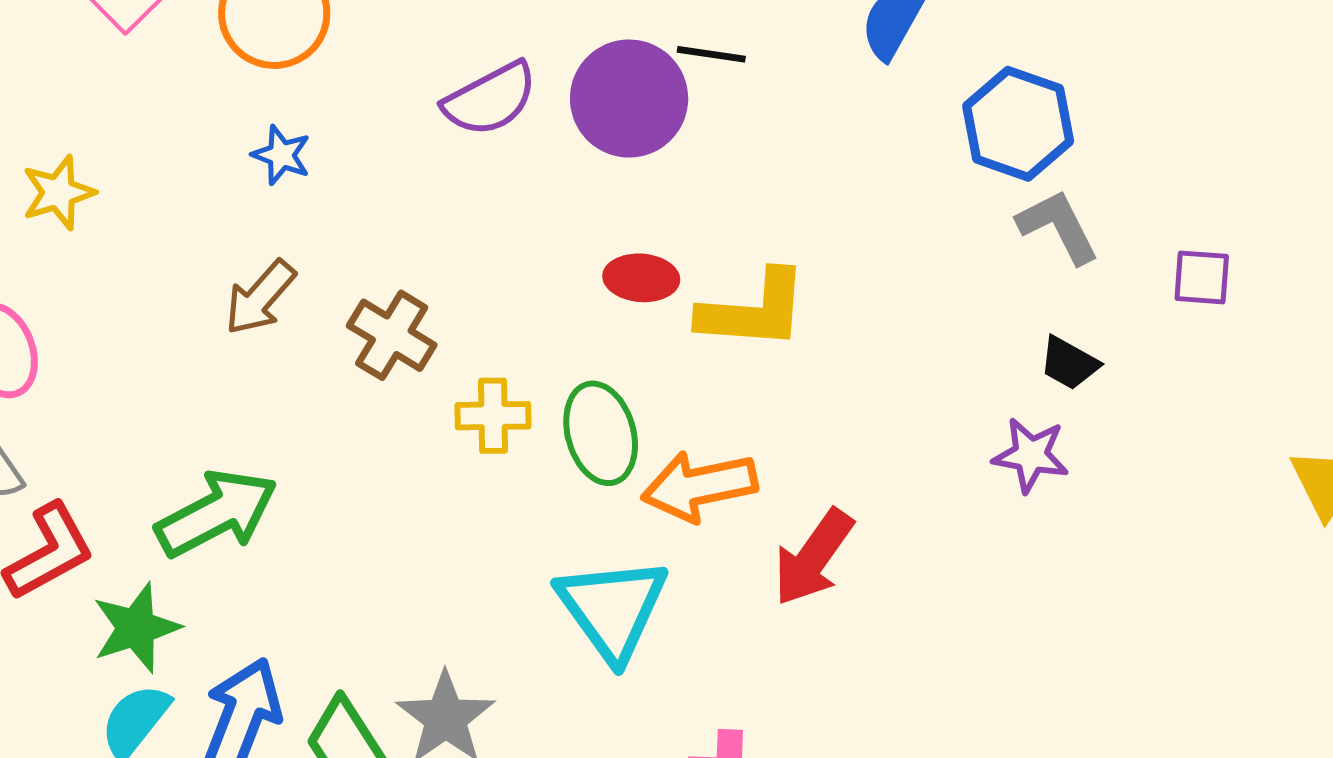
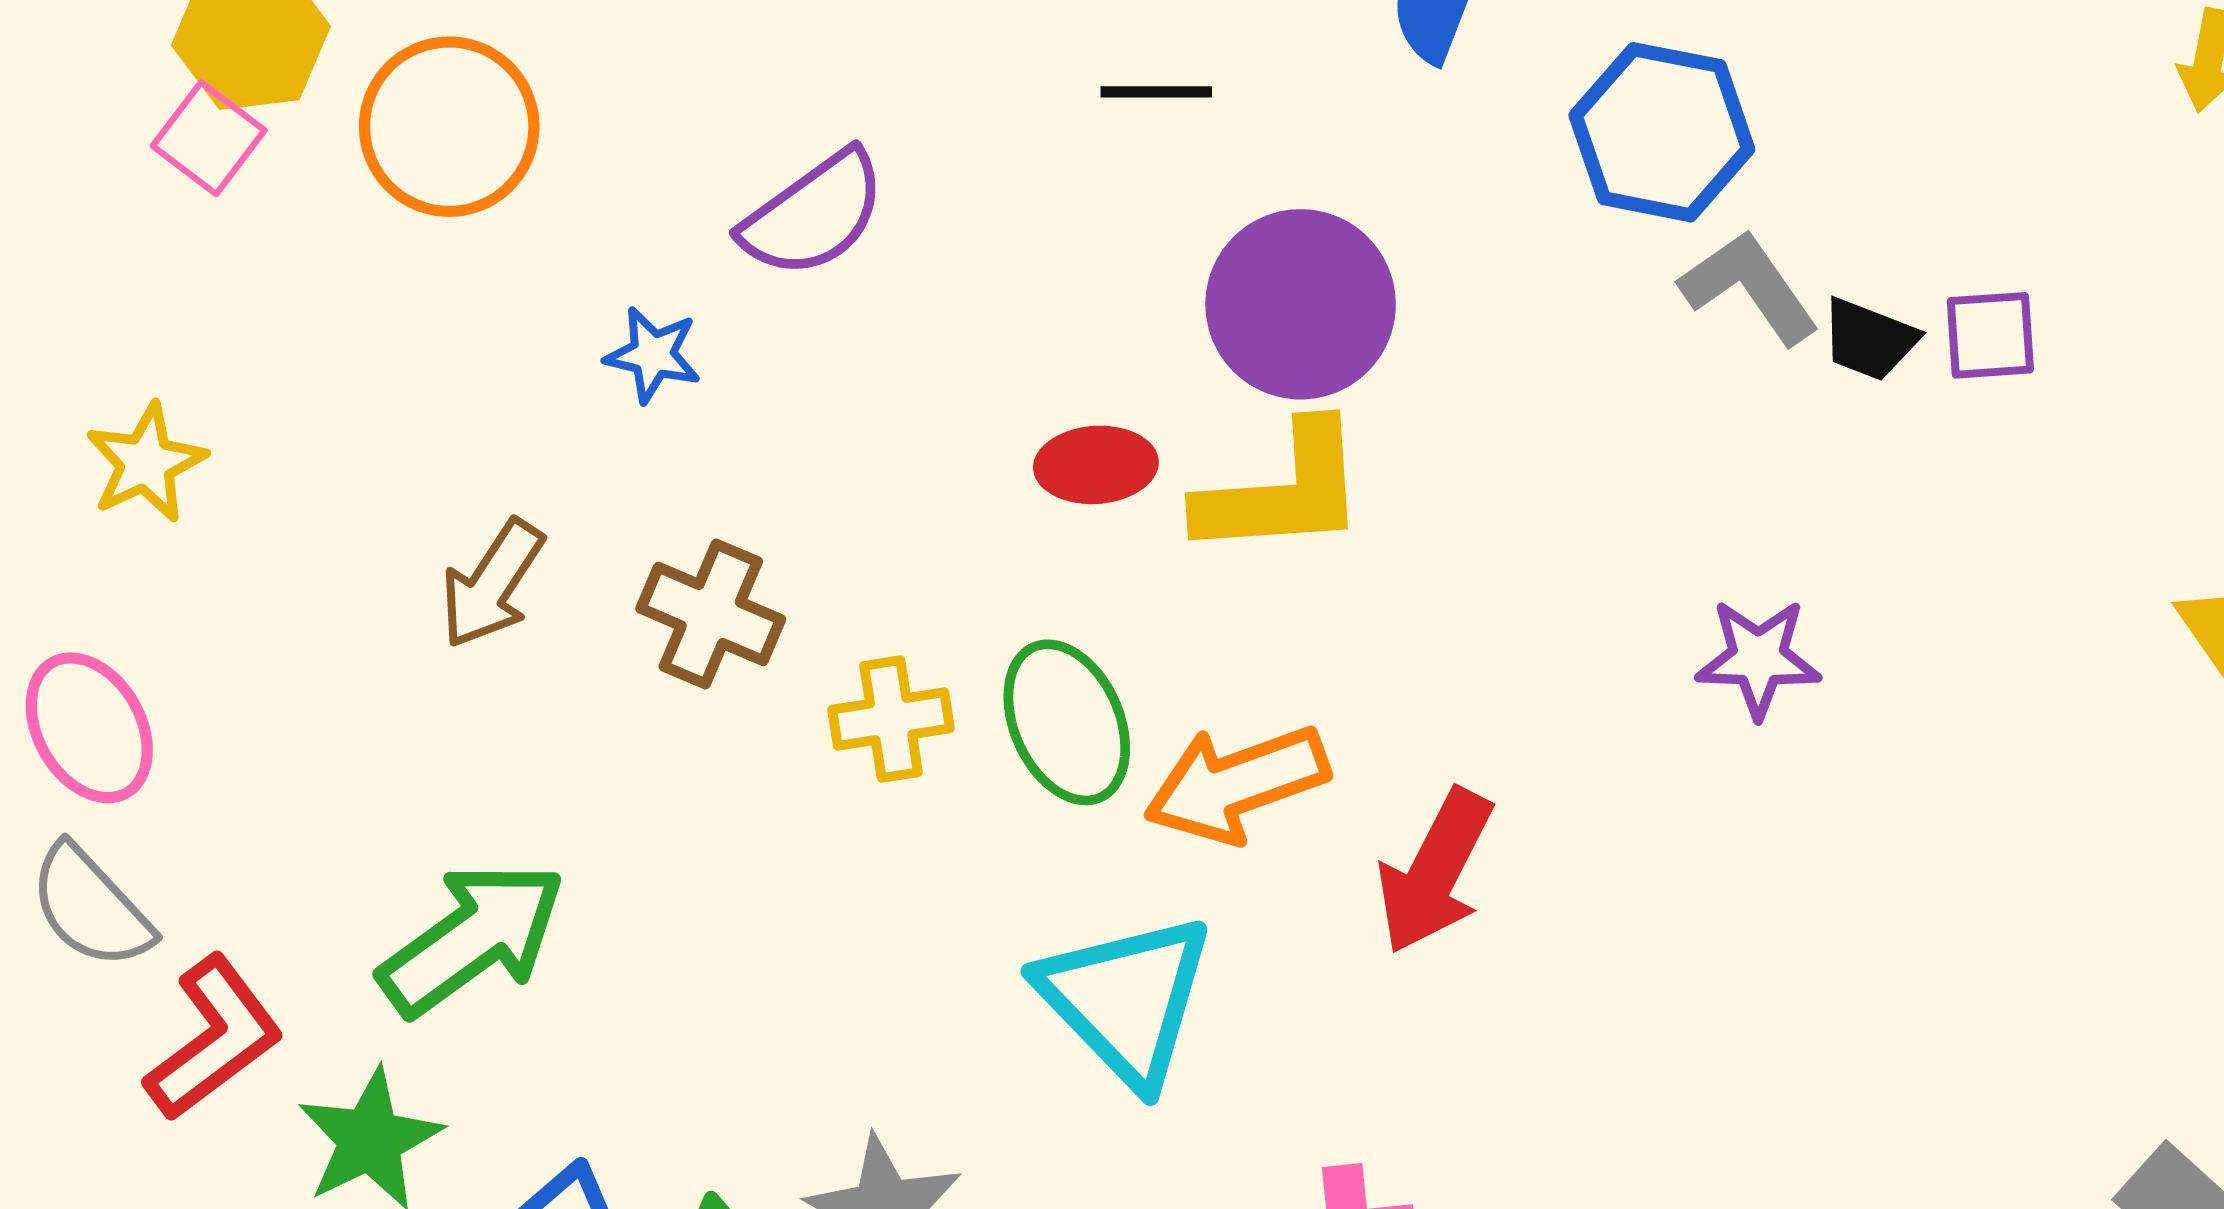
purple circle: (629, 99) -> (1301, 304), moved
blue star: (281, 155) -> (653, 355), moved
black trapezoid: (1069, 363) -> (1869, 339), moved

